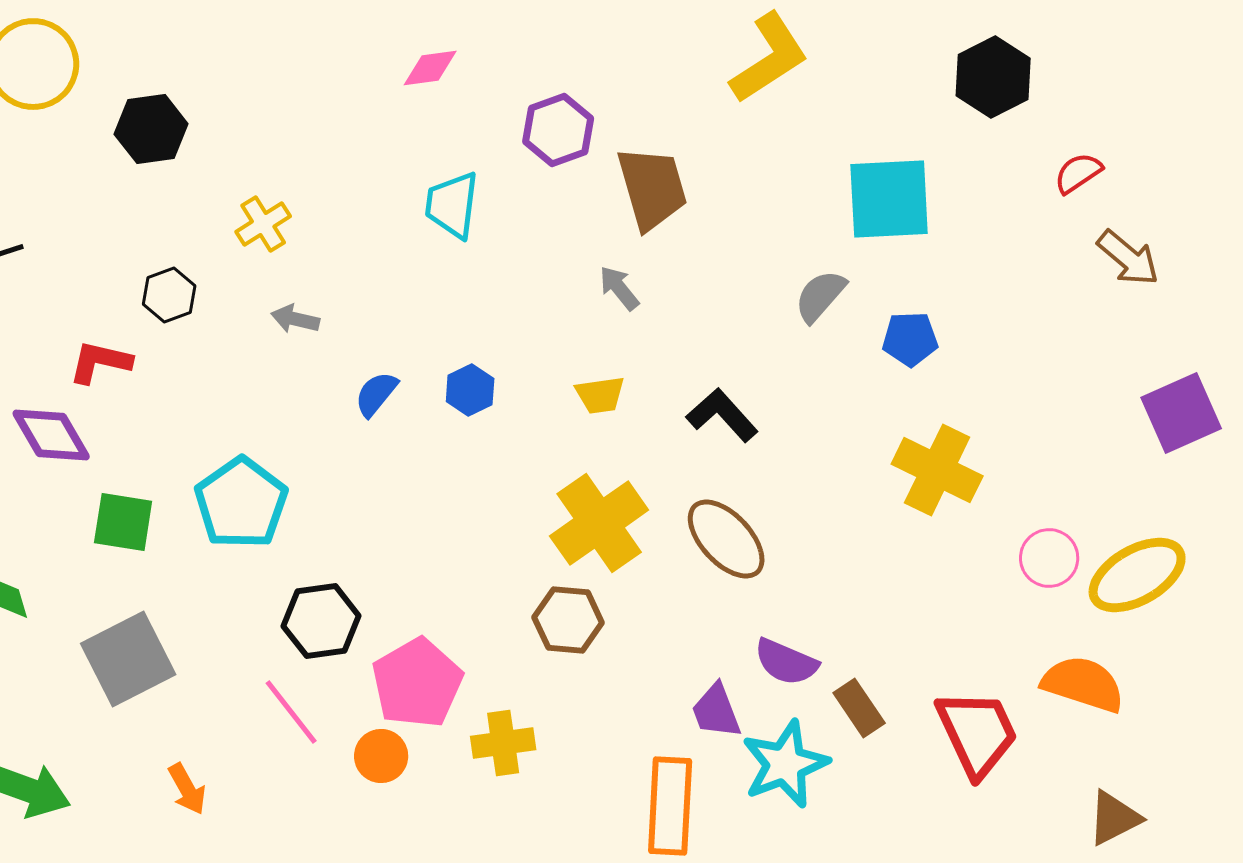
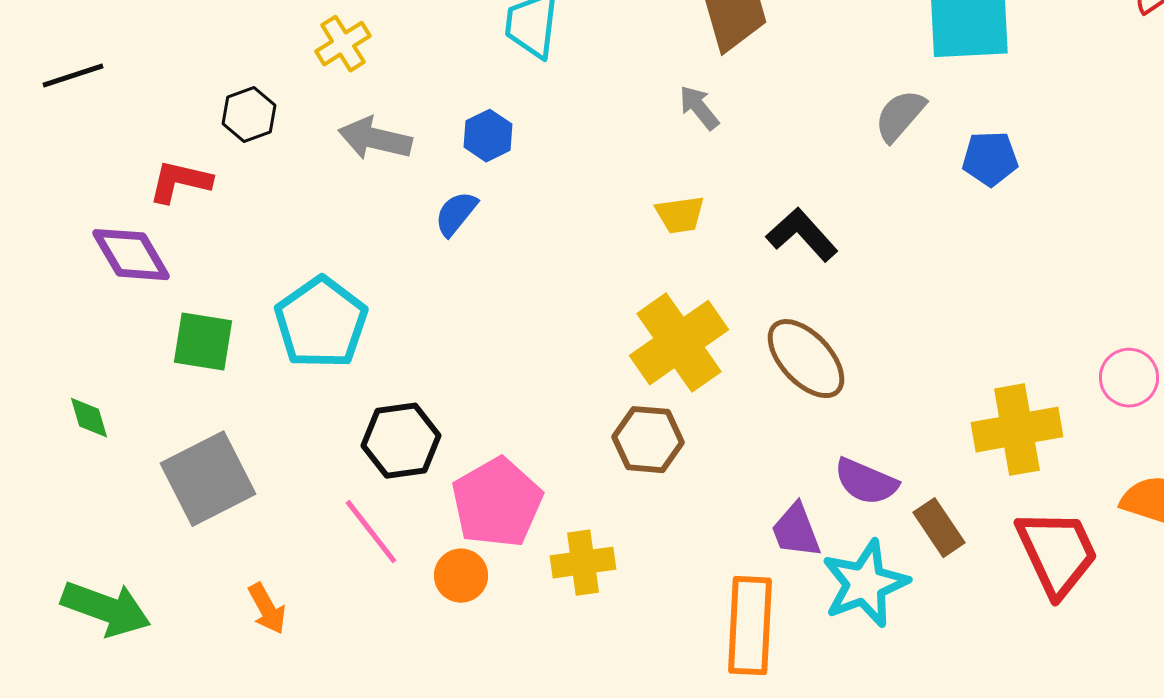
gray arrow: (295, 319) -> (375, 139), size x1.5
blue hexagon: (470, 390) -> (488, 136), moved
yellow cross: (937, 470) -> (1017, 430), moved, turned -36

